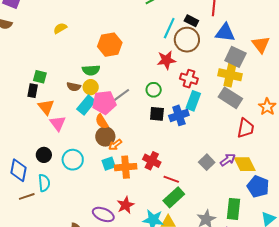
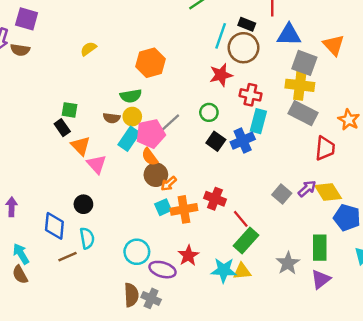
black rectangle: (33, 91) -> (62, 128), turned -40
black square: (157, 114) -> (216, 141), turned 35
cyan circle: (73, 160) -> (137, 252), moved
red line: (171, 179) -> (241, 219), turned 35

